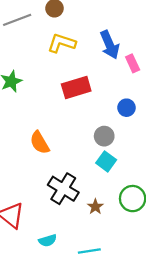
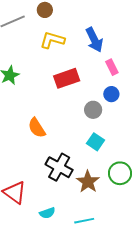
pink rectangle: (133, 63) -> (112, 67), moved
gray circle: (104, 136) -> (93, 110), moved
brown star: (95, 207) -> (88, 182), size x1.6

